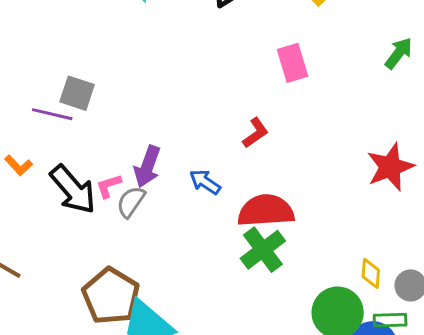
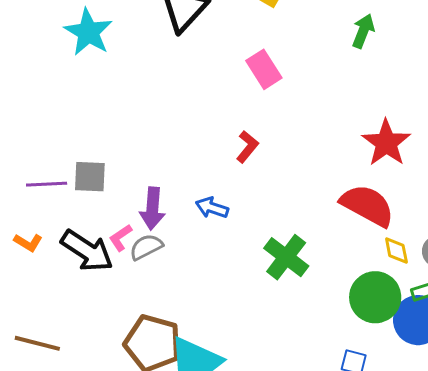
gray square: (77, 93) -> (90, 177), moved
gray semicircle: (131, 202) -> (146, 247), turned 44
red semicircle: (266, 211) -> (367, 205), moved, turned 48

